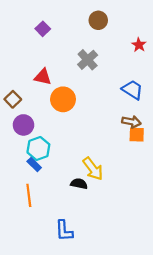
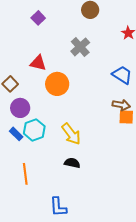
blue rectangle: (34, 164) -> (16, 134), moved
yellow arrow: (93, 169) -> (71, 134), moved

